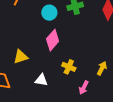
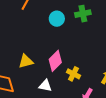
pink diamond: (53, 40) -> (55, 61), moved

